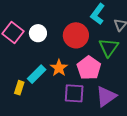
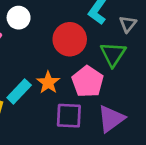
white circle: (38, 33) -> (19, 18), moved

